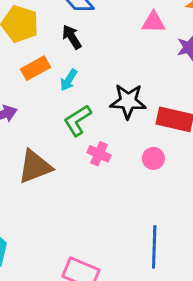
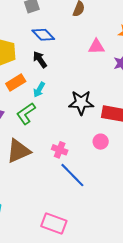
green L-shape: (78, 120) -> (26, 114), moved
pink cross: (99, 154) -> (60, 150), moved
blue line: (154, 247) -> (72, 175), moved, turned -44

